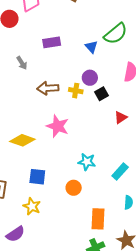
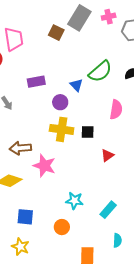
purple circle: (90, 78) -> (60, 102), moved
brown arrow: (48, 88) -> (20, 148), moved
yellow cross: (76, 91) -> (62, 129), size x1.6
black square: (102, 94) -> (88, 132), turned 32

